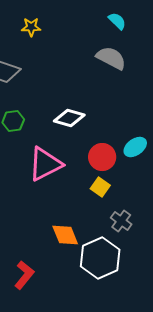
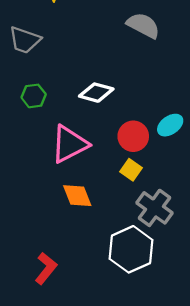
gray cross: (121, 221) -> (154, 208), size x1.5
orange diamond: (65, 235) -> (77, 196), moved

